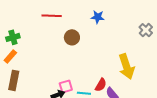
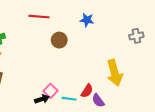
gray cross: (146, 30) -> (136, 36), turned 32
pink square: (66, 87) -> (50, 91), turned -32

